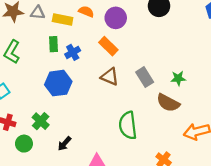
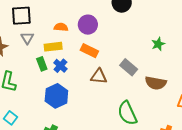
gray triangle: (38, 13) -> (27, 38), moved, turned -48
yellow rectangle: (63, 20) -> (53, 47), moved
green star: (178, 78) -> (158, 44), moved

